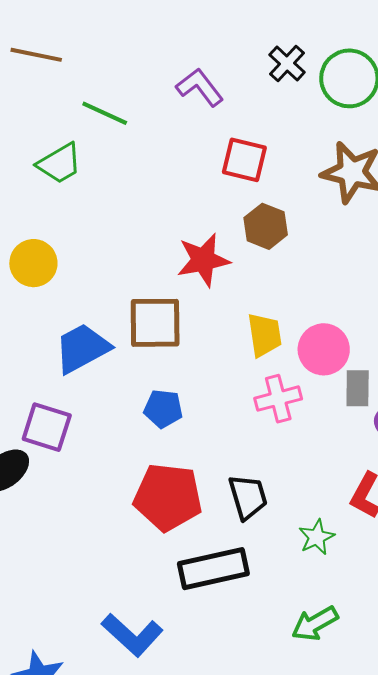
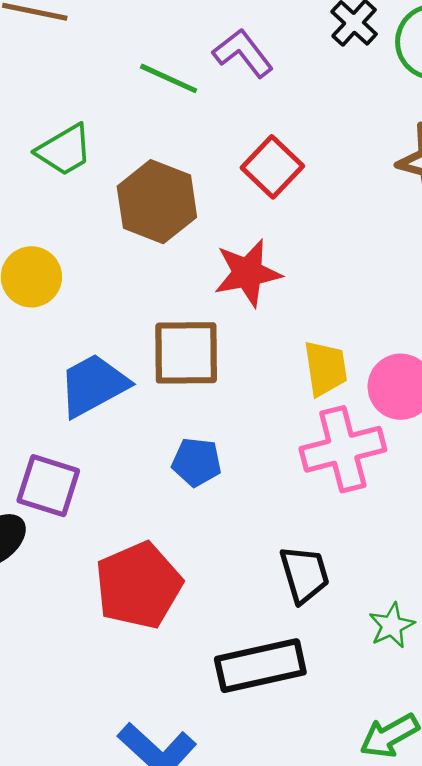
green line: (105, 113) -> (169, 78), moved
red square: (244, 160) -> (272, 167), moved, turned 30
brown hexagon: (266, 226) -> (157, 202), moved, size x1.4
pink cross: (278, 399) -> (343, 449), size x1.4
red pentagon: (168, 497) -> (139, 585), moved, turned -30

